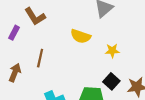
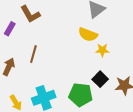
yellow semicircle: (81, 36) -> (88, 35), moved

